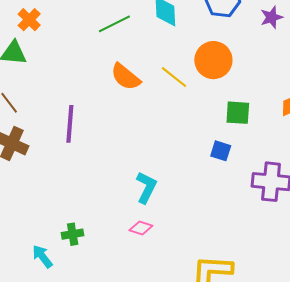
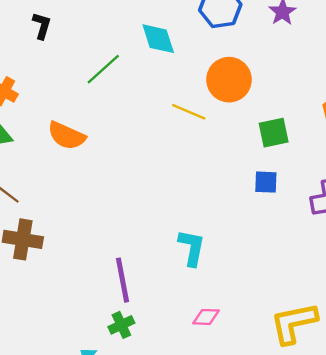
orange semicircle: (126, 77) -> (67, 136), moved
purple line: (70, 124) -> (122, 280), moved
pink diamond: (141, 228) -> (206, 317), moved

